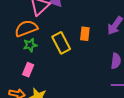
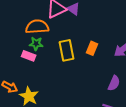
pink rectangle: (28, 70) -> (29, 56), moved, turned 72

